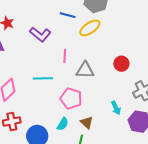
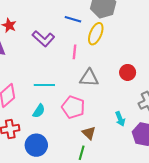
yellow ellipse: (90, 28) -> (96, 34), turned -35
pink line: (65, 56) -> (75, 52), moved
cyan semicircle: (63, 124) -> (39, 111), moved

